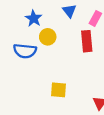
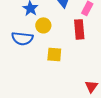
yellow square: (59, 90) -> (54, 54), moved

